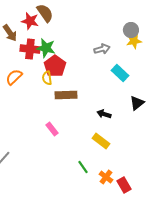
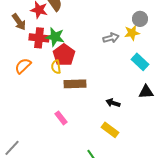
yellow star: (134, 41) -> (132, 33), moved
cyan rectangle: (120, 73) -> (140, 62), moved
black triangle: (137, 103) -> (146, 92), turned 35

